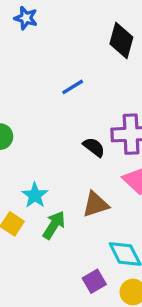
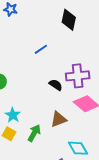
cyan star: (35, 195) -> (13, 115), moved

